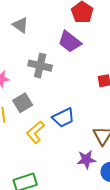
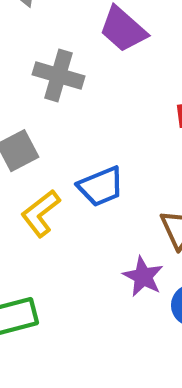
purple star: (86, 159) -> (143, 277), turned 30

